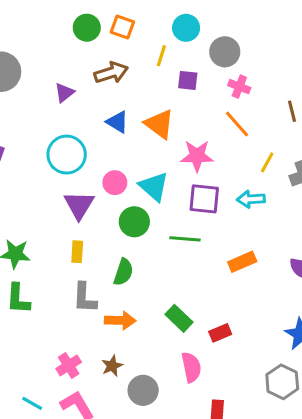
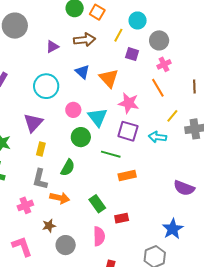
pink cross: (239, 87) -> (164, 64), turned 32
purple triangle: (79, 205) -> (33, 123), moved
orange rectangle: (242, 262) -> (127, 175), moved
pink cross: (69, 365) -> (25, 205), moved

